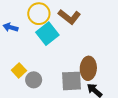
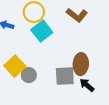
brown L-shape: (69, 17) -> (77, 15), moved
yellow square: (19, 70) -> (15, 66), size x1.5

